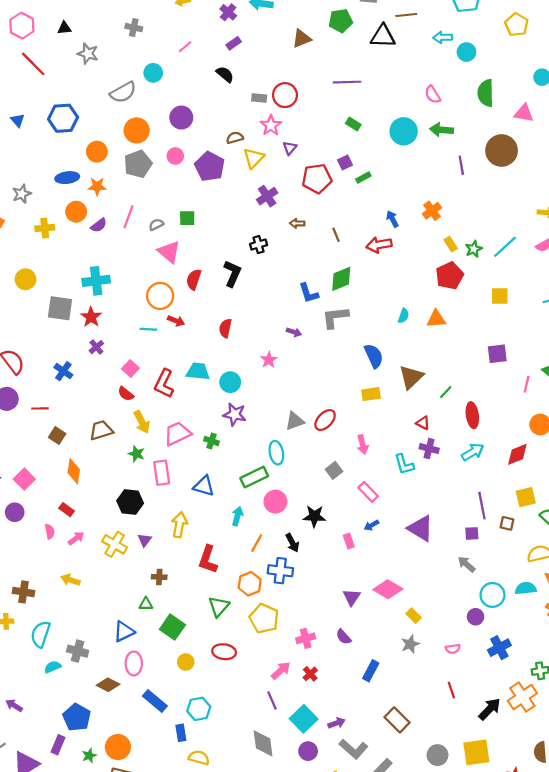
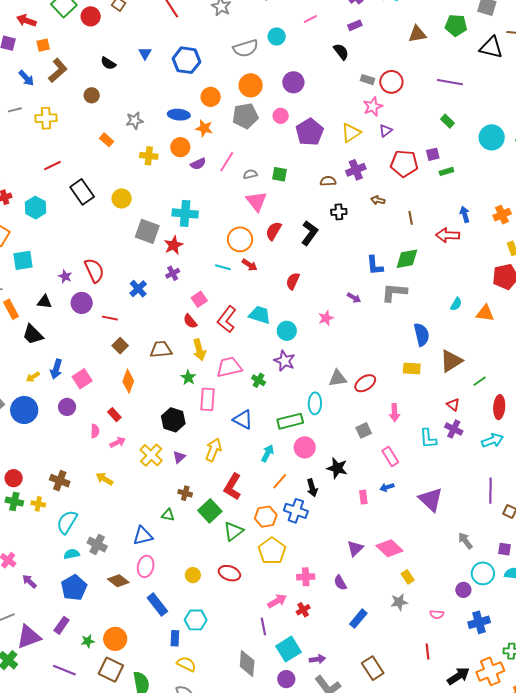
brown semicircle: (235, 138) -> (328, 181), moved
purple square: (472, 533) -> (504, 549), moved
green square: (172, 627) -> (210, 511), moved
blue pentagon: (77, 717) -> (74, 588), moved

